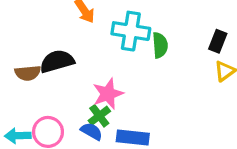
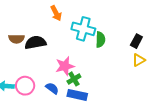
brown semicircle: (28, 73) -> (16, 39), moved
green cross: (99, 116) -> (74, 79), moved

